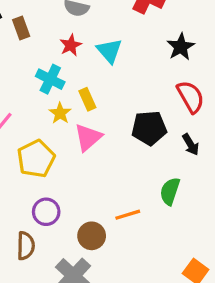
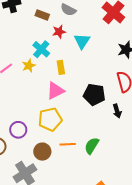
brown rectangle: (21, 28) -> (42, 15), moved, turned -64
yellow star: (60, 113) -> (29, 66), moved
yellow pentagon: (36, 159) -> (50, 119), moved
green semicircle: (170, 191) -> (92, 146), moved

